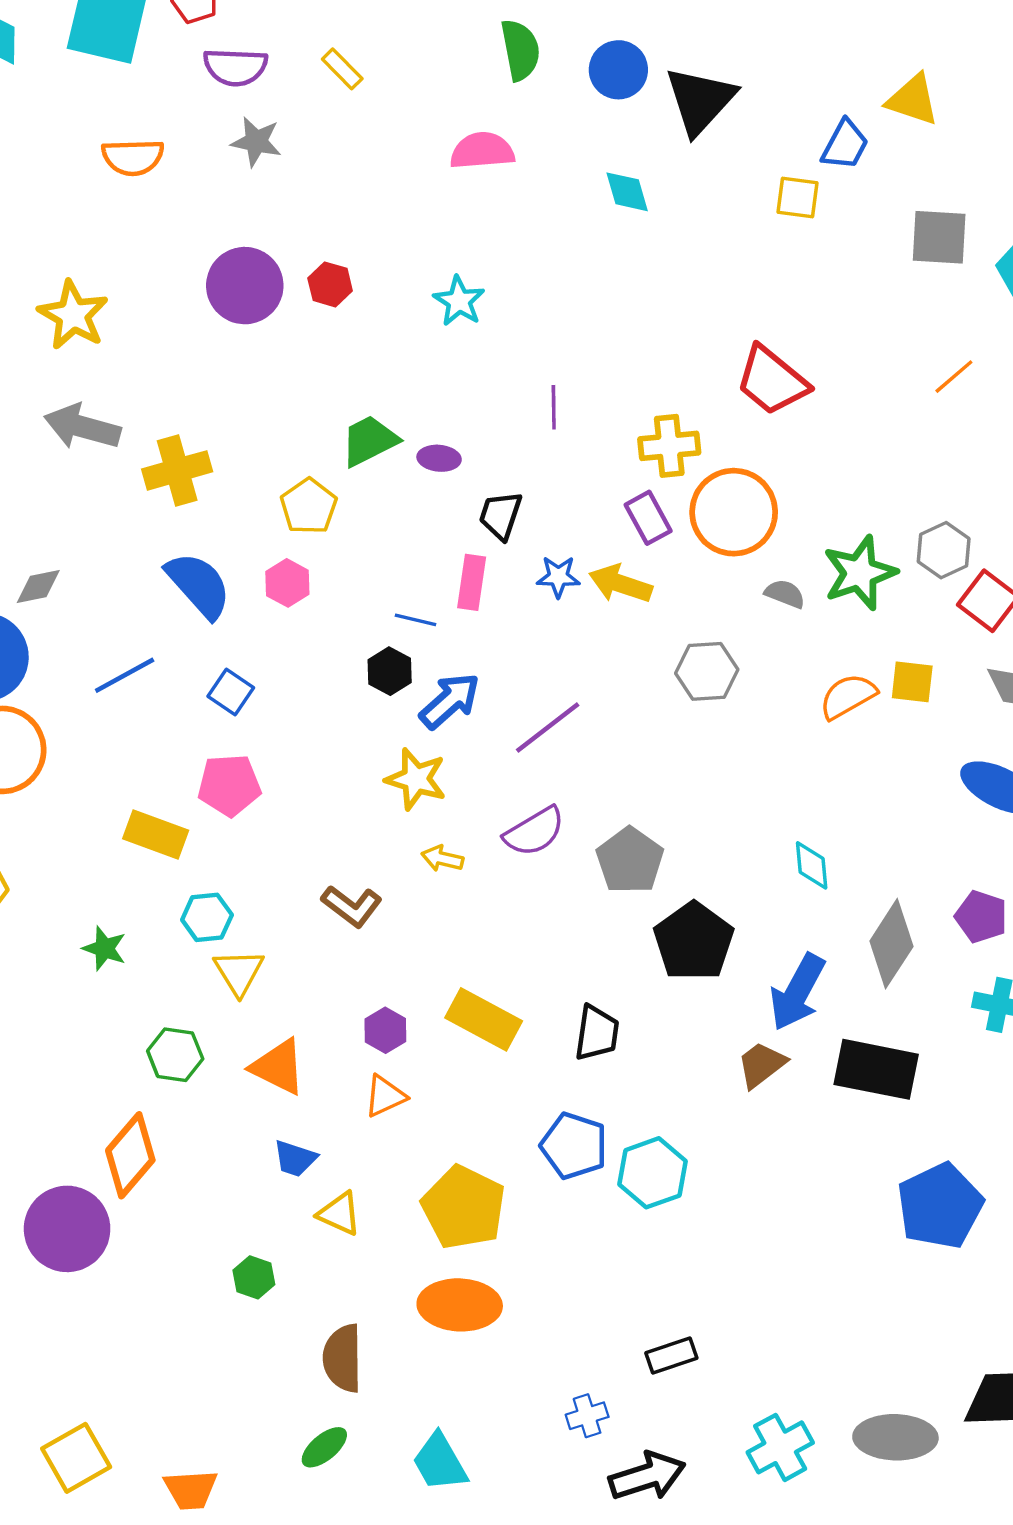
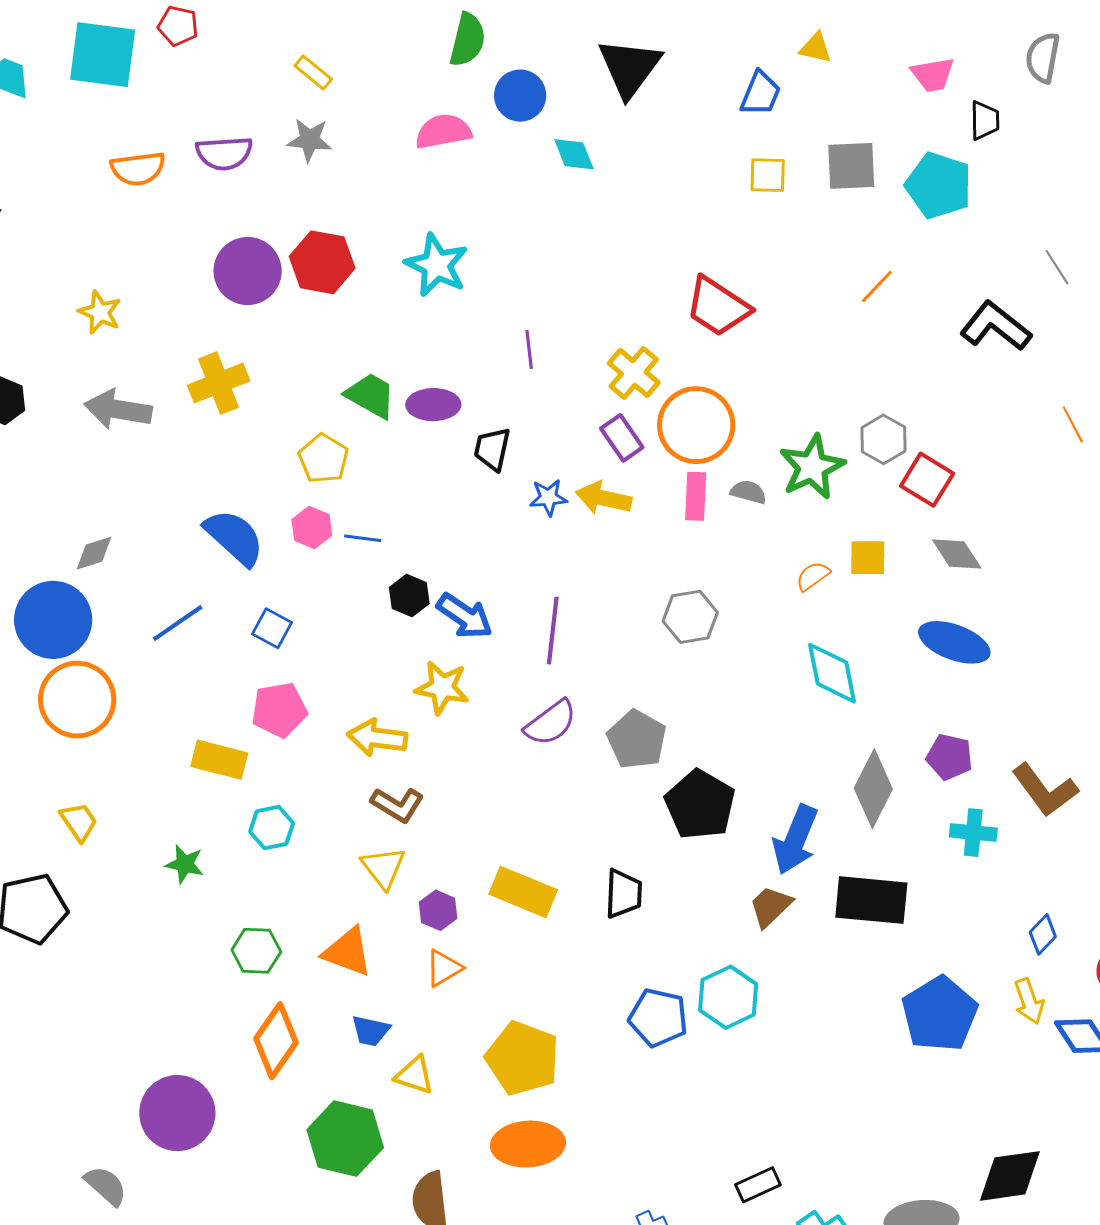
green semicircle: (520, 50) -> (468, 40), turned 30
purple semicircle: (235, 67) -> (224, 153), moved
blue circle: (618, 70) -> (520, 96), moved
yellow triangle: (913, 100) -> (816, 48), size x0.7
gray star: (256, 142) -> (309, 140), moved
yellow square: (797, 197) -> (768, 175), moved
red hexagon: (330, 284) -> (322, 262), size x1.6
cyan star: (459, 301) -> (437, 265), size x1.4
yellow star: (73, 315) -> (100, 312), size x0.7
green trapezoid: (369, 441) -> (371, 396), turned 62
yellow cross: (669, 446) -> (634, 373), turned -38
purple ellipse: (439, 458) -> (433, 405), size x1.4
yellow cross: (177, 470) -> (219, 383), moved
pink rectangle: (472, 582) -> (696, 496), moved
blue line: (416, 620) -> (363, 538), moved
gray hexagon: (707, 671) -> (690, 617), moved
orange semicircle: (848, 696) -> (813, 576), size x0.7
blue arrow: (450, 701) -> (465, 616), turned 82
purple line: (548, 727) -> (553, 631), turned -40
yellow arrow: (442, 859) -> (377, 738), moved, size x1.6
cyan diamond: (812, 865) -> (832, 673), moved, size x1.5
yellow triangle: (239, 972) -> (383, 868), moved
blue pentagon: (574, 1146) -> (658, 1018), moved
orange diamond: (130, 1155) -> (276, 1041), moved
cyan hexagon: (653, 1173) -> (728, 997), moved
green hexagon: (254, 1277) -> (345, 1139), size x2.0
black rectangle: (671, 1355) -> (758, 1185), moved

